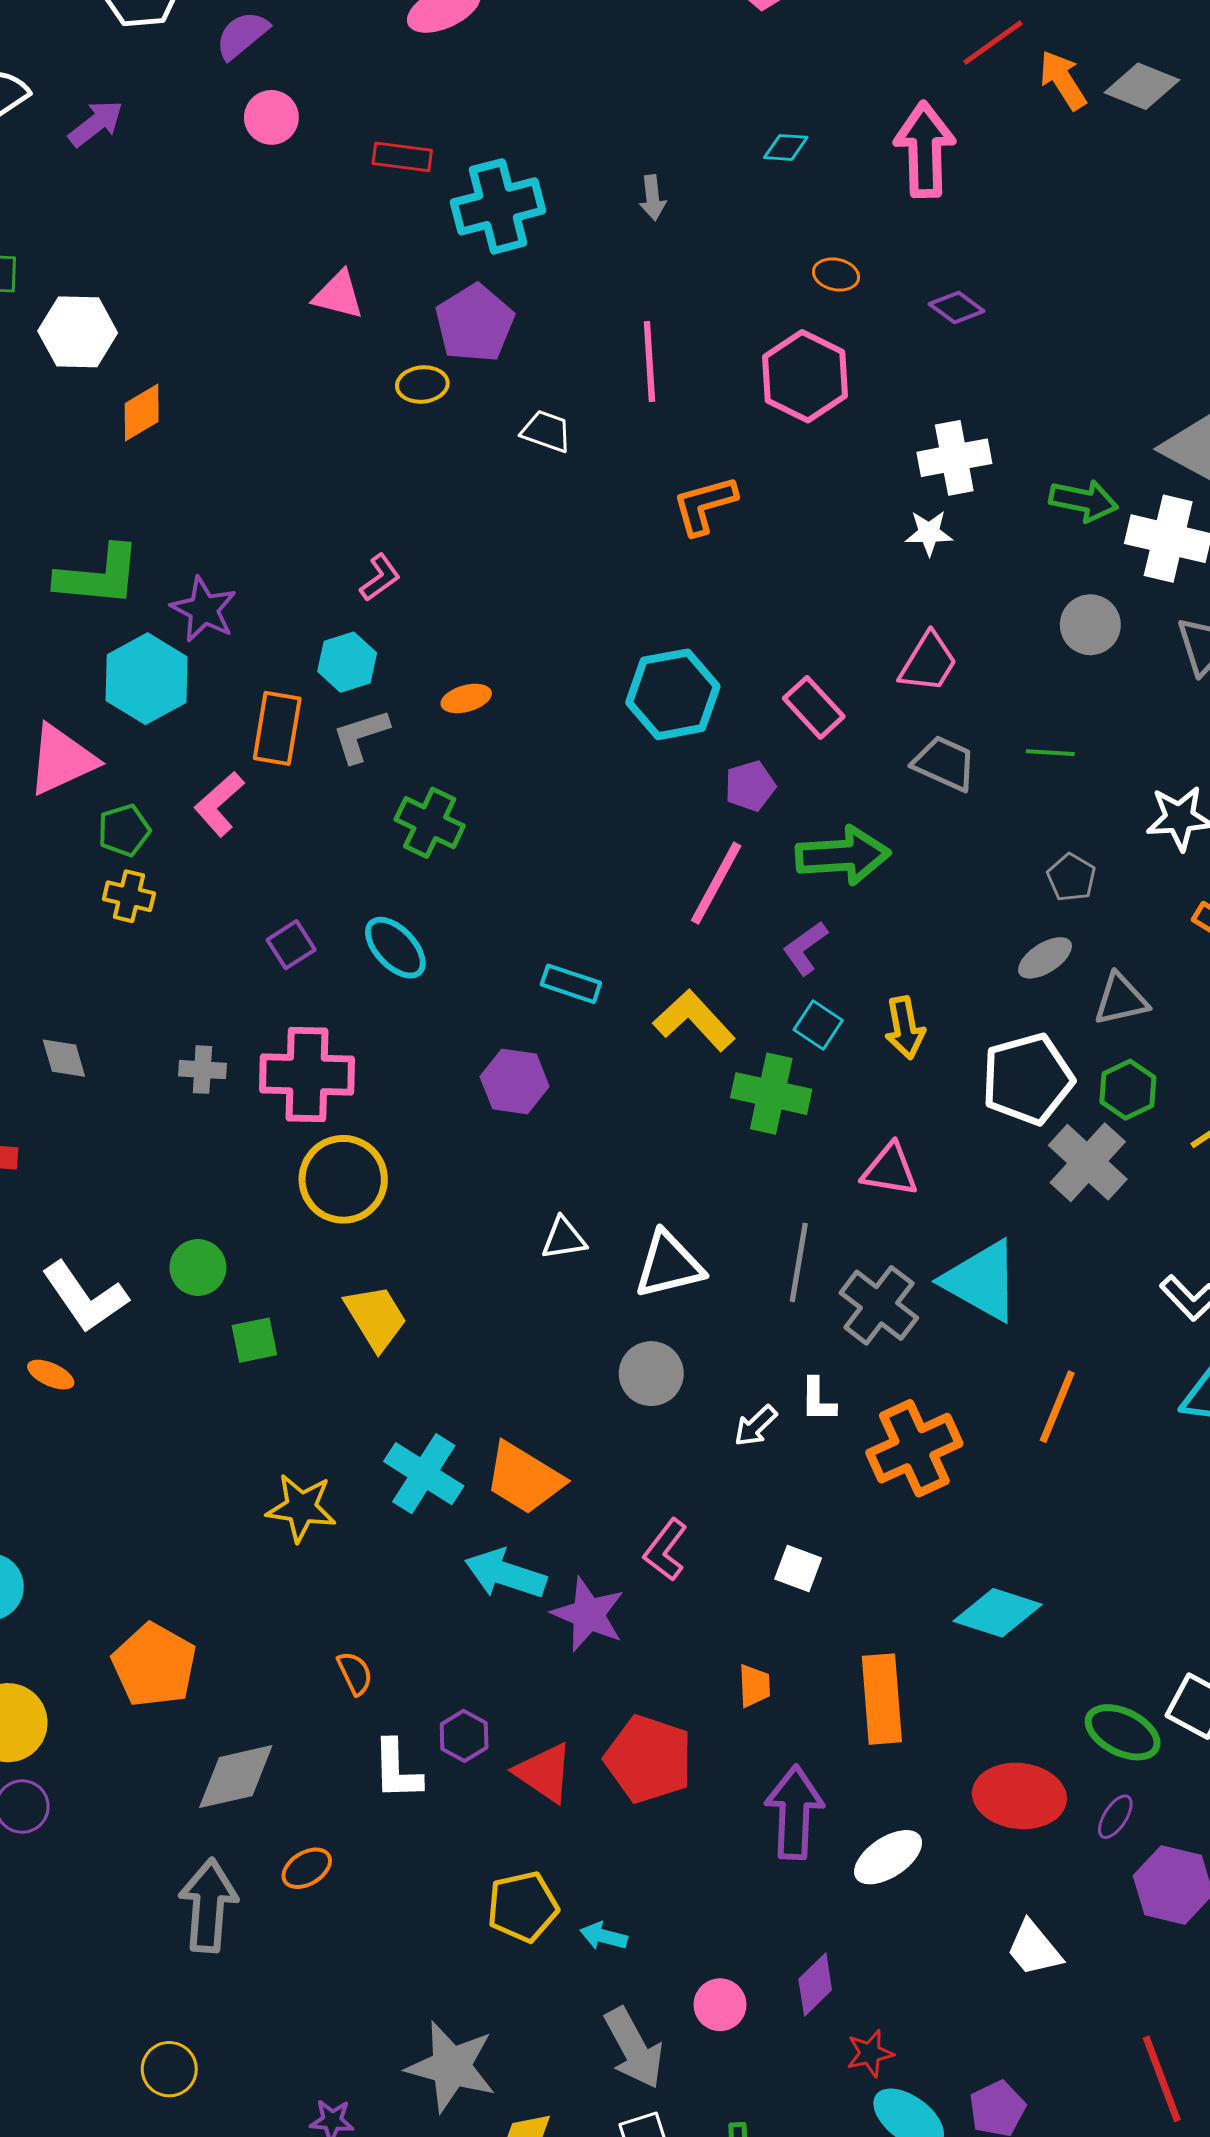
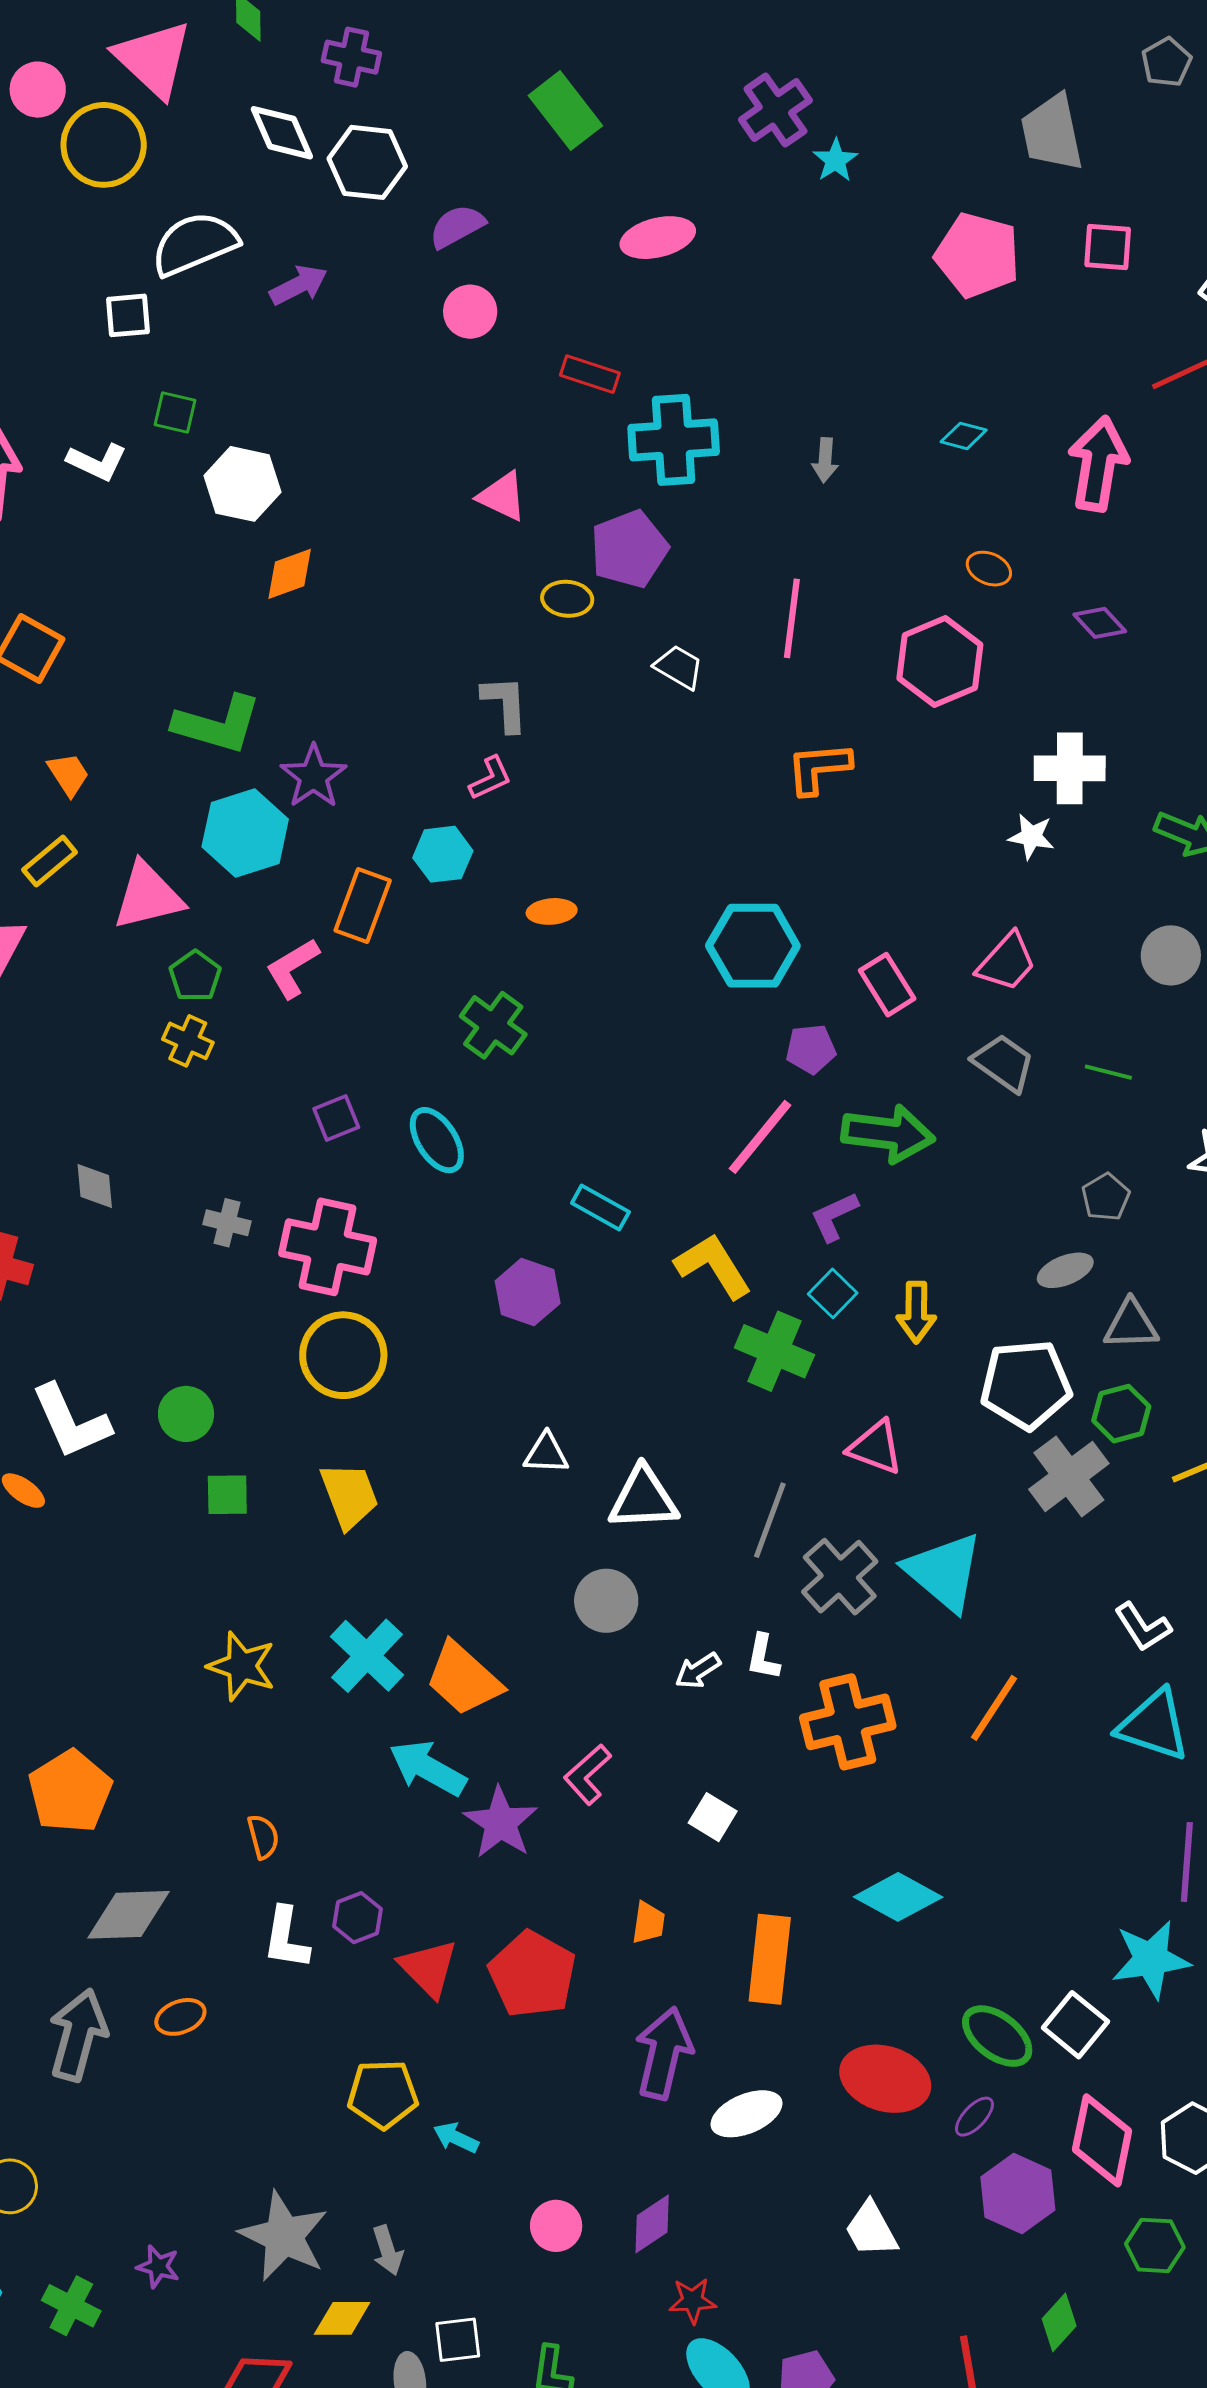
gray L-shape: (361, 736) -> (505, 703), moved, turned 94
green pentagon: (124, 830) -> (195, 976), turned -30
gray arrow: (634, 2048) -> (388, 2250), moved, size x0.6

